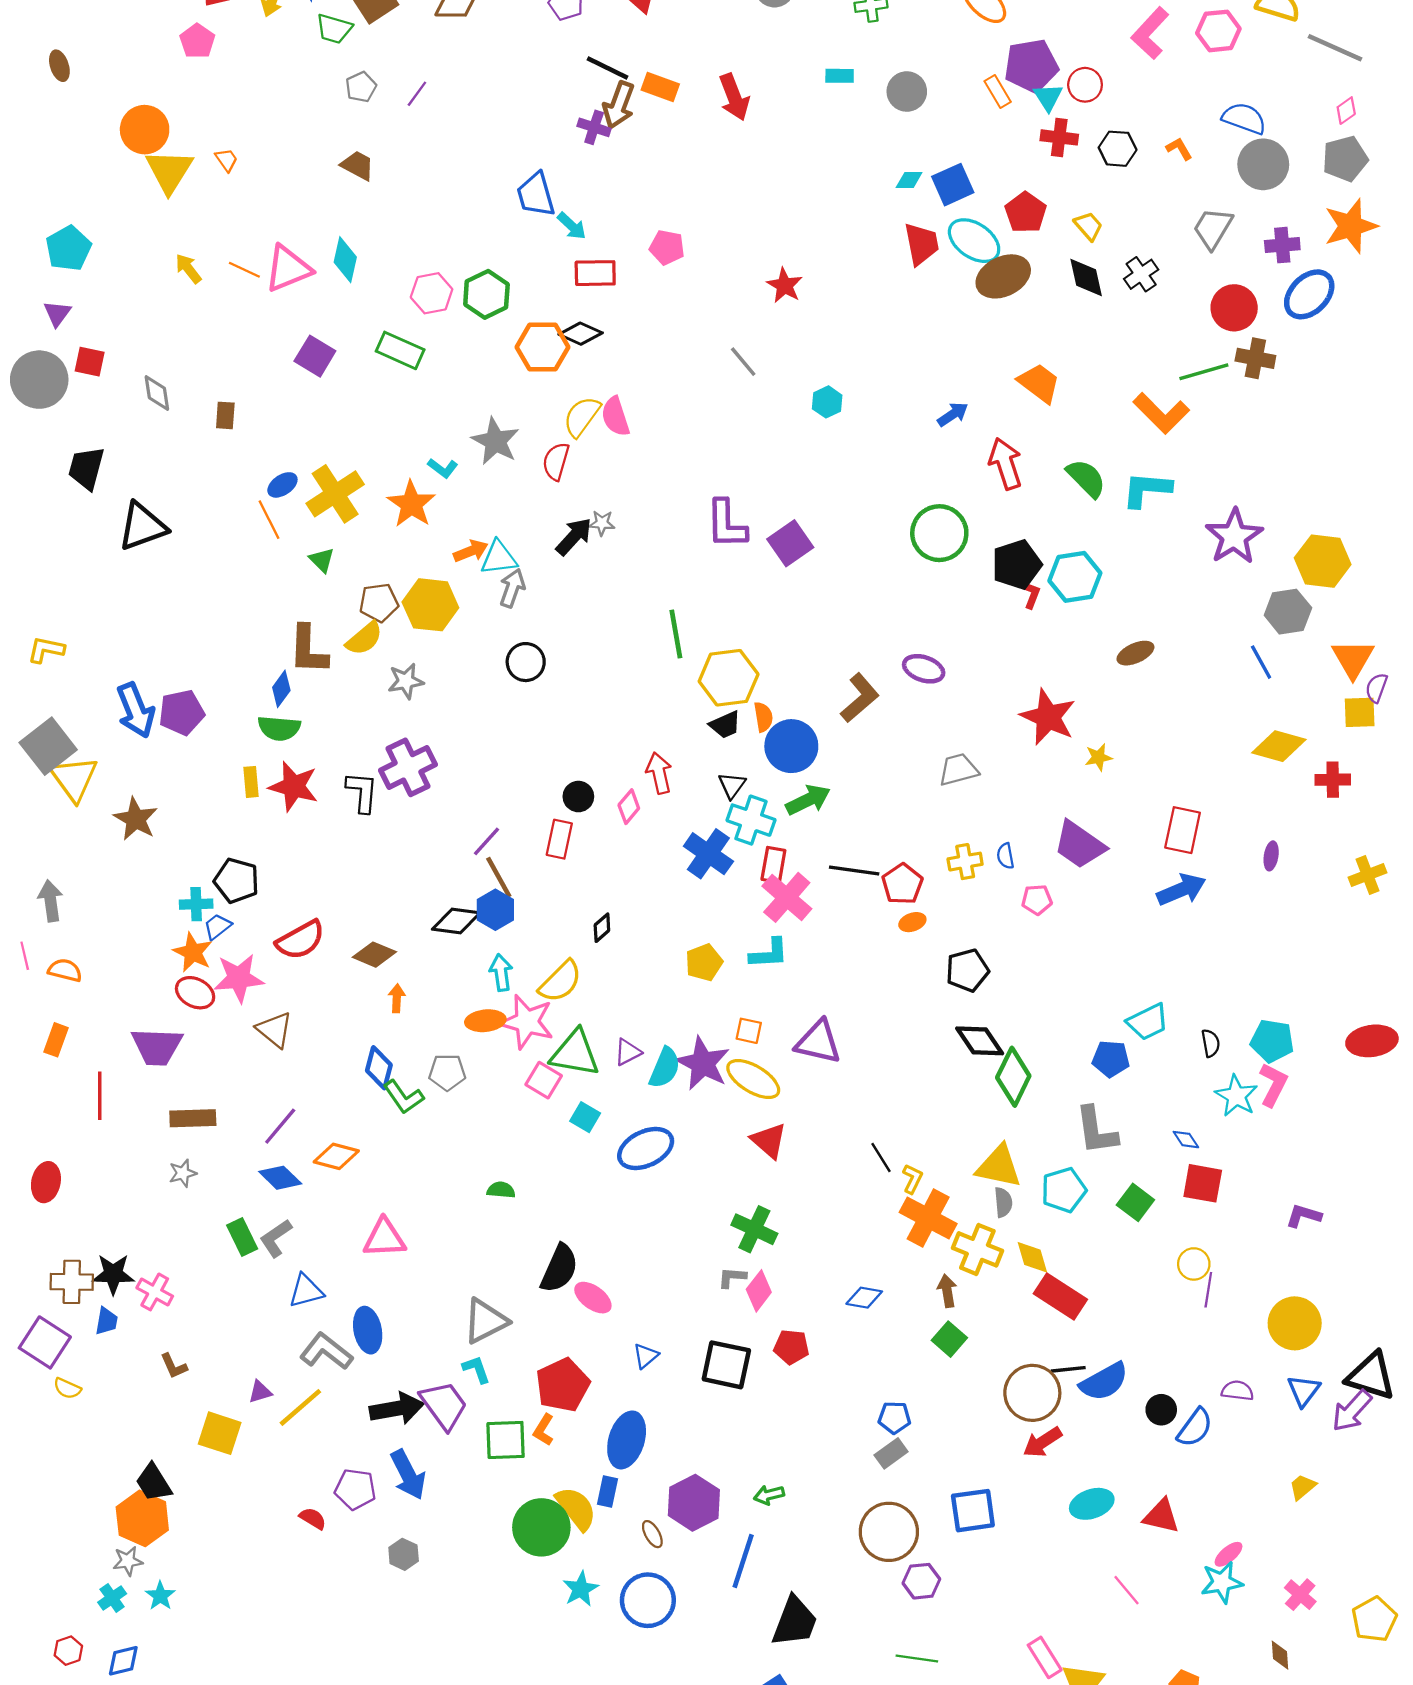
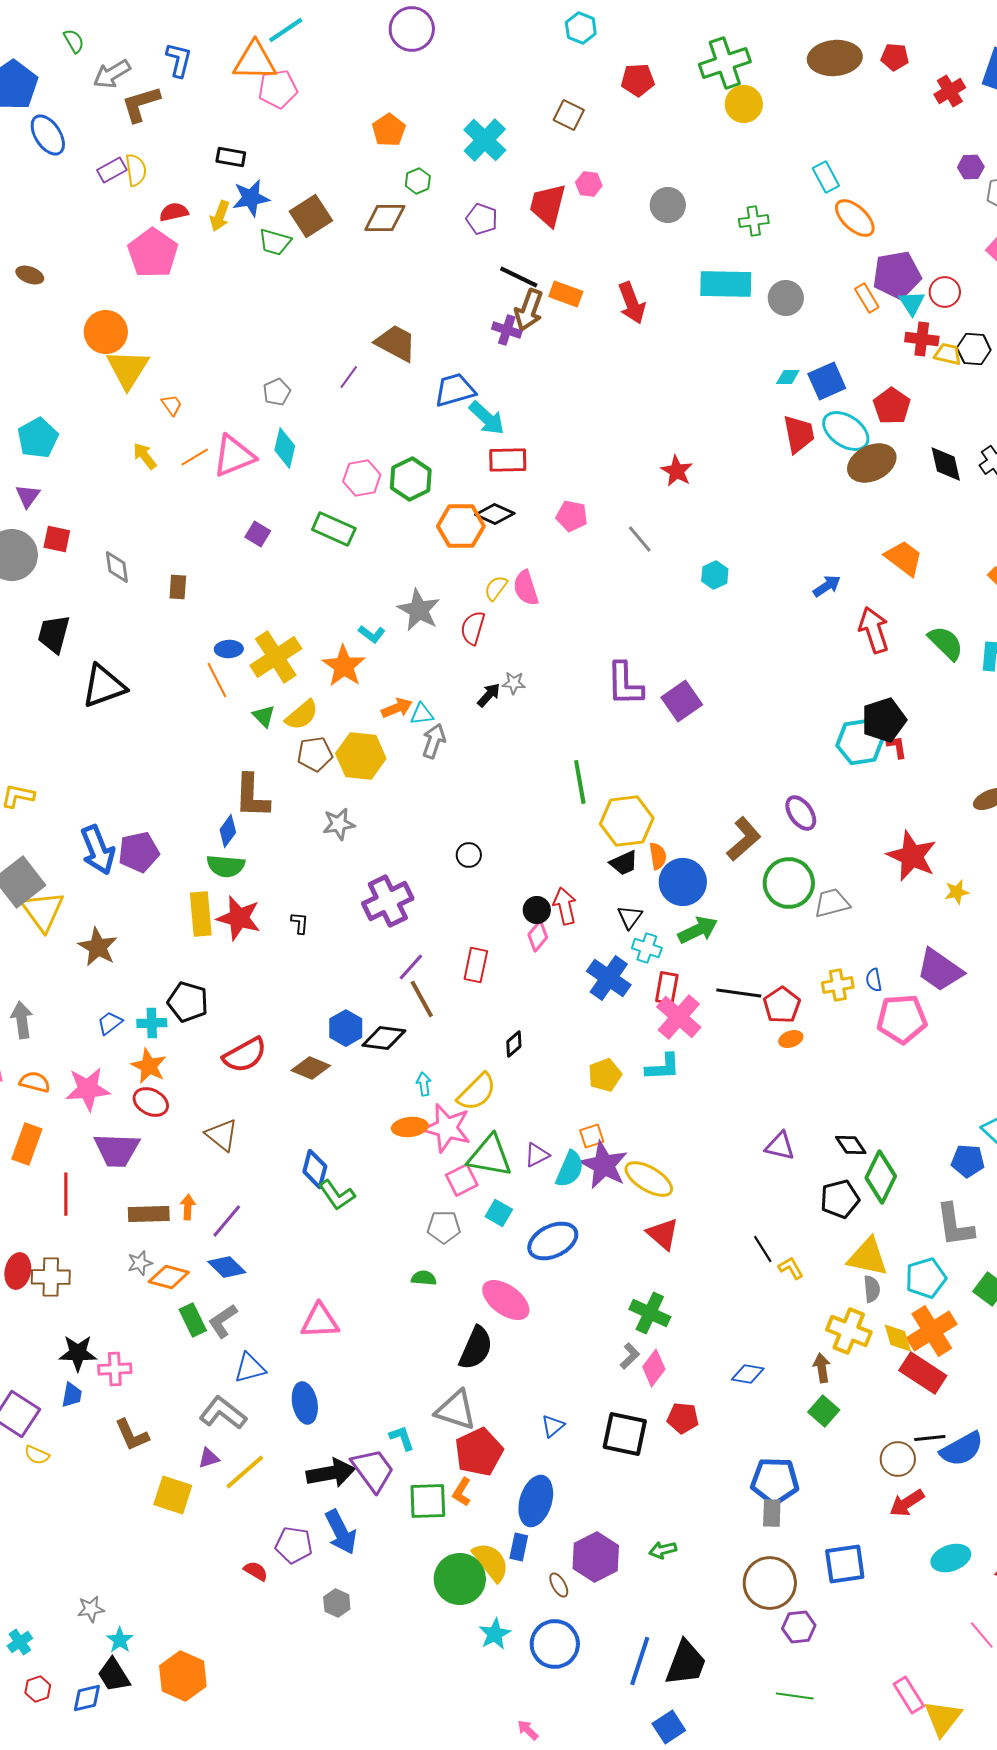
pink pentagon: (197, 41) -> (153, 253), size x1.6
brown ellipse: (59, 66) -> (30, 275), turned -52
cyan rectangle: (840, 76) -> (726, 284), size x2.0
gray pentagon: (361, 87) -> (277, 392), moved
purple line: (417, 94) -> (349, 377), moved
orange trapezoid: (226, 160) -> (172, 405), moved
brown trapezoid: (358, 165) -> (396, 343), moved, size x1.4
blue trapezoid: (536, 195) -> (455, 390), turned 90
cyan arrow: (572, 226) -> (487, 418), size x1.4
yellow trapezoid: (1088, 226) -> (948, 354), moved, turned -36
pink pentagon: (667, 247) -> (572, 516), moved
orange line: (244, 270) -> (195, 457), turned -56
purple square: (315, 356) -> (258, 534), size x0.7
yellow semicircle: (582, 417) -> (496, 588), size x0.7
blue ellipse: (282, 485) -> (229, 649), turned 32
green circle: (939, 533) -> (789, 883), moved
black arrow: (574, 536) -> (489, 695), size x0.7
cyan triangle: (499, 558) -> (422, 714), size x0.7
cyan hexagon: (1075, 577) -> (860, 742), moved
red L-shape: (1031, 595) -> (897, 747), turned -30
yellow semicircle: (364, 638) -> (302, 715), moved
black circle: (526, 662) -> (469, 855), moved, size x0.7
purple ellipse: (924, 669) -> (801, 813), turned 36
purple cross: (408, 767) -> (388, 901), moved
yellow rectangle: (251, 782) -> (201, 914), size x1.6
black L-shape: (362, 792) -> (300, 923), size x0.6
black circle: (578, 797) -> (537, 910), moved
cyan cross: (751, 820) -> (647, 948), size x0.7
pink pentagon: (1037, 900) -> (902, 1019), size x1.8
blue hexagon: (495, 910) -> (346, 1028), moved
blue trapezoid: (217, 927) -> (110, 1023), moved
black pentagon: (967, 970) -> (840, 1199), moved
cyan arrow: (501, 973) -> (424, 1084), size x0.7
pink star: (239, 978) -> (88, 1089), moved
orange arrow: (397, 998) -> (188, 1207), moved
orange square: (749, 1031) -> (592, 1136), moved, turned -30
orange rectangle: (56, 1040) -> (27, 1144), size x1.4
black diamond: (980, 1041) -> (851, 1145), size x0.7
purple triangle: (818, 1042) -> (780, 1146), moved, size x0.7
gray pentagon: (447, 1072) -> (444, 1227), moved
pink square: (544, 1080) -> (462, 1180), turned 32
orange diamond: (336, 1156) -> (169, 1277), moved
yellow L-shape: (912, 1179) -> (791, 1268), turned -56
orange cross: (928, 1218) -> (932, 1331), moved, turned 30
gray L-shape: (732, 1277) -> (630, 1356), turned 132
brown cross: (72, 1282) -> (51, 1277), moved
pink cross: (155, 1292) -> (115, 1369), turned -32
pink ellipse: (593, 1298) -> (506, 1300), moved, size x1.4
gray triangle: (485, 1321) -> (456, 1410), moved, turned 45
gray L-shape: (326, 1351) -> (223, 1413), moved
brown L-shape: (174, 1366) -> (132, 1435), size x1.4
brown circle: (1032, 1393) -> (898, 1459), size x0.7
blue pentagon: (894, 1418) -> (775, 1481), size x1.6
gray rectangle: (891, 1453) -> (772, 1513), turned -52
black trapezoid: (154, 1483) -> (114, 1675), moved
orange hexagon: (142, 1518) -> (183, 1676), moved
blue line: (743, 1561) -> (640, 1661), moved
cyan cross: (112, 1598) -> (20, 1642), moved

